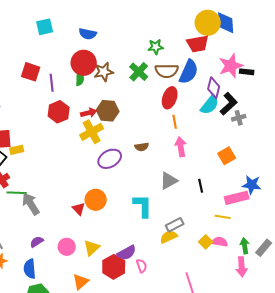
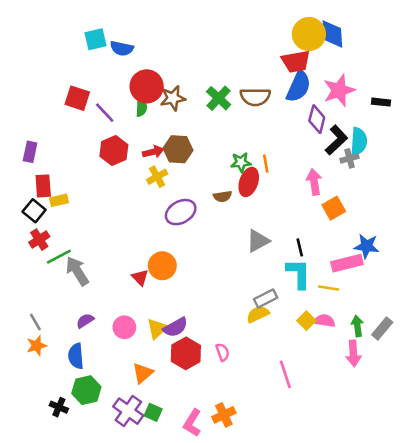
blue semicircle: (88, 34) -> (122, 48), moved
green star: (156, 47) -> (241, 162), moved
blue semicircle: (189, 72) -> (298, 86), moved
black rectangle: (247, 72) -> (381, 102), moved
purple line: (52, 83) -> (105, 113), turned -36
red ellipse: (170, 98) -> (249, 182), moved
cyan semicircle: (210, 105) -> (359, 141), moved, turned -35
yellow cross: (92, 132) -> (157, 177), size x0.7
pink arrow: (181, 147) -> (314, 182), moved
green line: (17, 193) -> (59, 257), turned -30
cyan L-shape: (143, 206) -> (298, 274), moved
purple semicircle: (127, 253) -> (175, 327), moved

